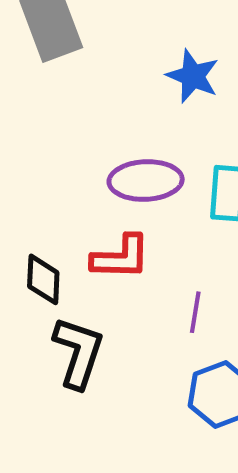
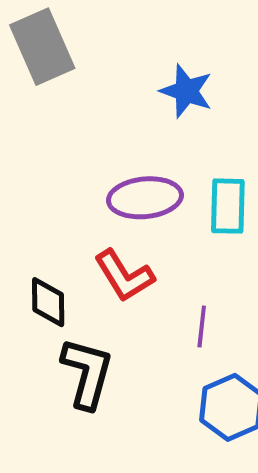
red L-shape: (121, 257) -> (124, 276), turned 60

